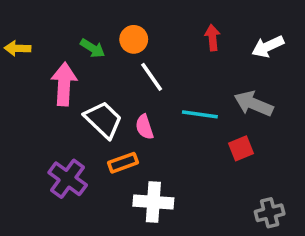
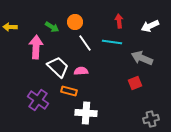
cyan line: (200, 114) -> (112, 42), moved
pink semicircle: (144, 127) -> (81, 71), turned 104
orange rectangle: (123, 163) -> (69, 91), turned 35

